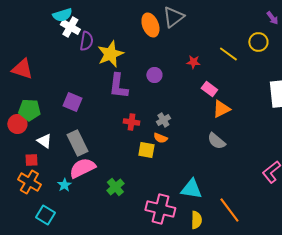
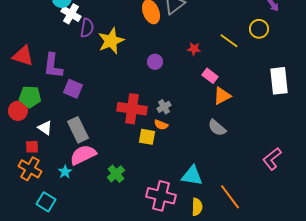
purple L-shape: (118, 86) -> (53, 66), moved
red cross: (131, 122) -> (132, 109), size x1.8

